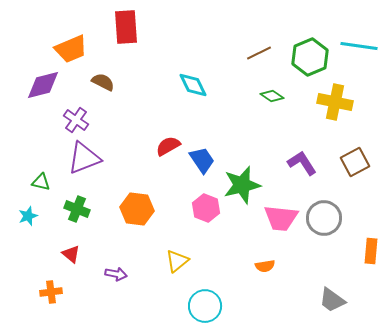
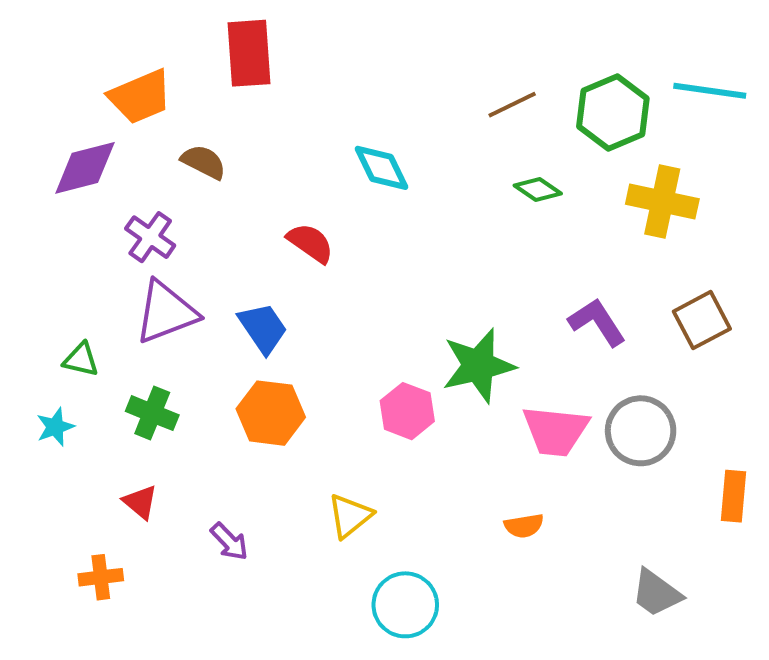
red semicircle: (168, 146) -> (310, 243), moved, turned 65
blue trapezoid: (202, 160) -> (263, 328), moved
purple arrow: (116, 274) -> (229, 542), turned 35

